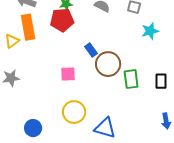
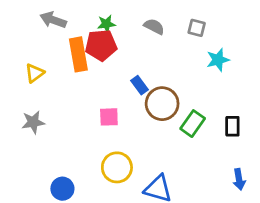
orange rectangle: (28, 27) -> (78, 54), moved
green rectangle: (131, 79) -> (193, 124), turned 42

